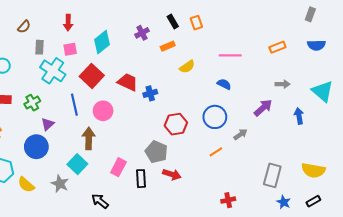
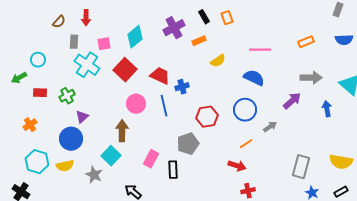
red arrow: (68, 23) -> (86, 18), moved
purple cross: (142, 33) -> (174, 28), size x1.5
blue semicircle: (224, 84) -> (254, 78), size x1.5
gray arrow: (283, 84) -> (311, 78), size x1.5
blue line: (74, 105) -> (164, 106), moved
gray pentagon: (156, 152) -> (188, 144), turned 30
red arrow: (172, 174) -> (237, 166), moved
yellow semicircle: (26, 185) -> (65, 166), moved, turned -54
red cross: (228, 200) -> (248, 191), moved

